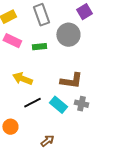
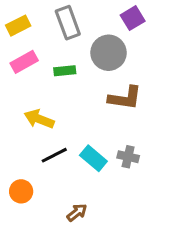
pink rectangle: (12, 41) -> (24, 62), turned -54
brown L-shape: (71, 81) -> (125, 98), moved

